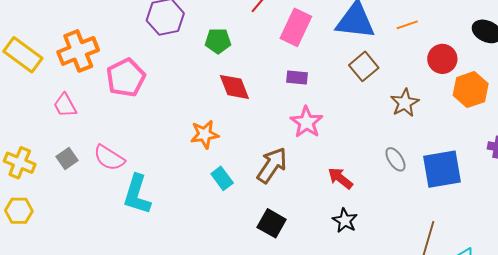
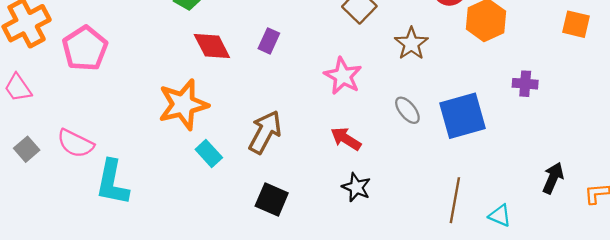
purple rectangle: (297, 78) -> (269, 41), moved, turned -65
pink star: (306, 122) -> (343, 76), moved
orange star: (205, 134) -> (183, 104), size x1.5

